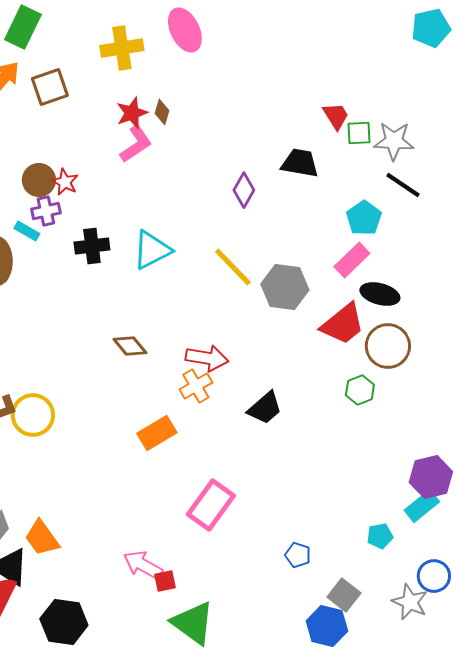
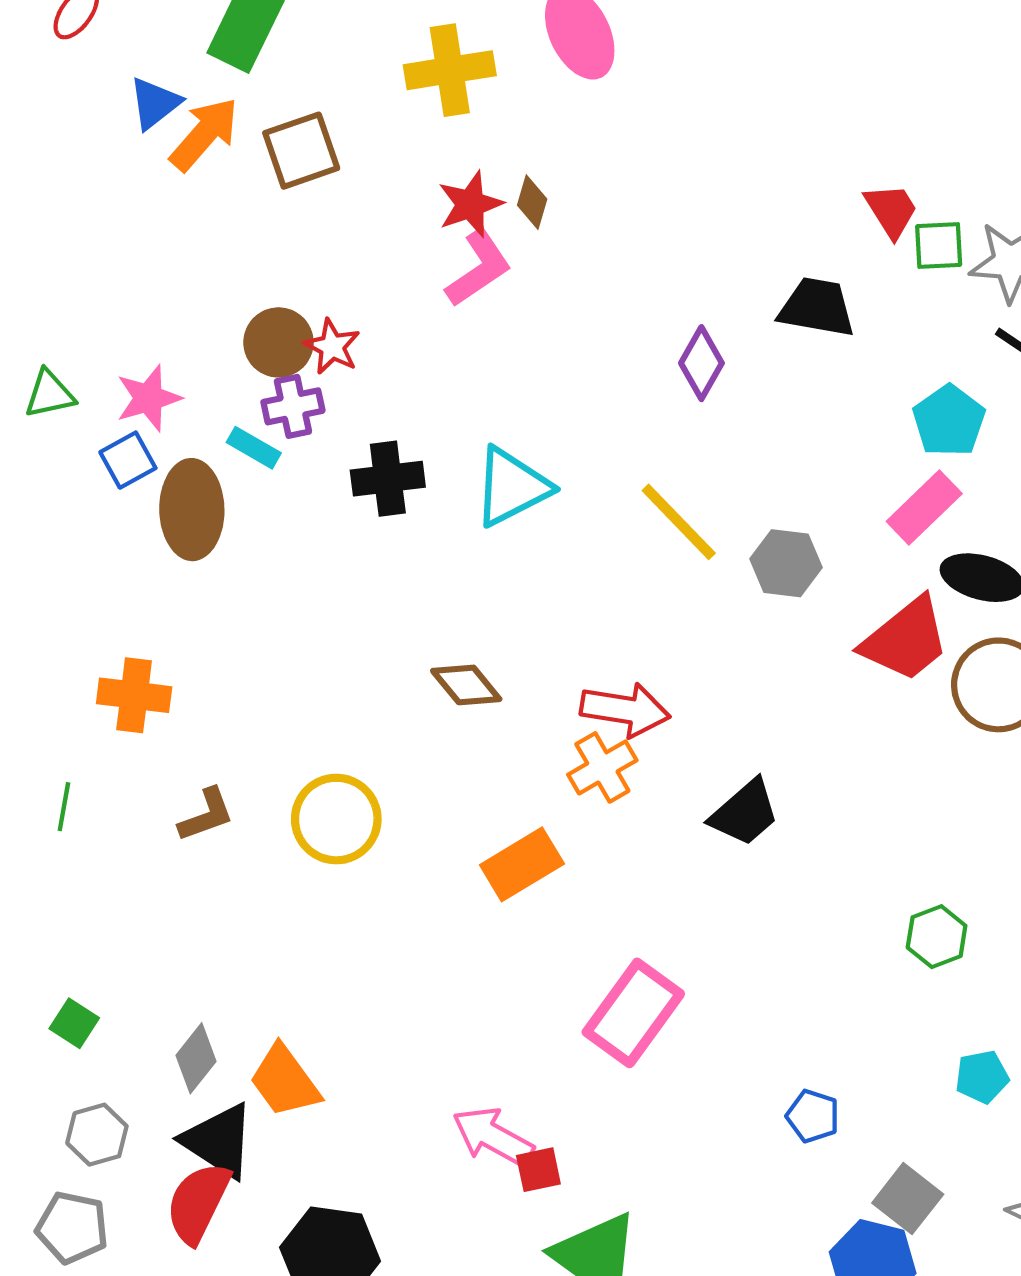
gray hexagon: (285, 287) -> (786, 563), size x0.7
green hexagon: (360, 390) -> (937, 937), moved
yellow circle: (33, 415) -> (336, 819), moved

